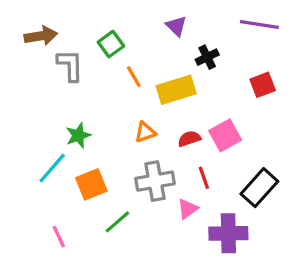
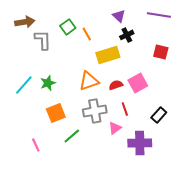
purple triangle: (176, 26) -> (119, 16), moved
orange line: (134, 77) -> (87, 34), moved
red square: (263, 85) -> (161, 52), turned 35
orange triangle: (145, 132) -> (89, 81), size x1.5
cyan line: (52, 168) -> (24, 85), moved
black rectangle: (259, 188) -> (159, 115), size x0.7

